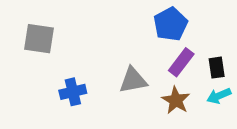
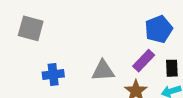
blue pentagon: (171, 24) -> (159, 29), moved

